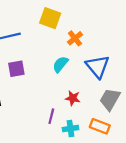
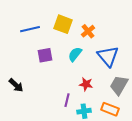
yellow square: (50, 18) -> (63, 24), moved
purple square: (16, 69) -> (45, 55), moved

